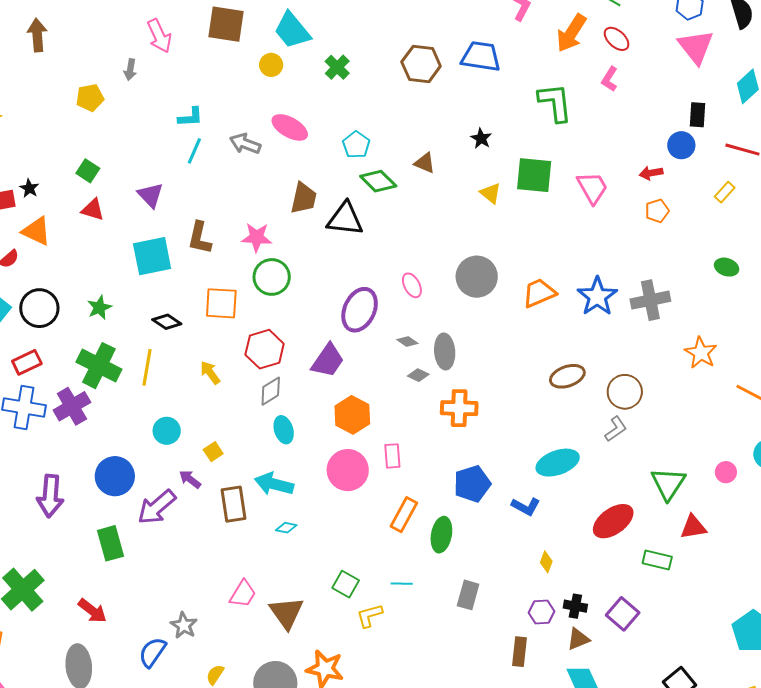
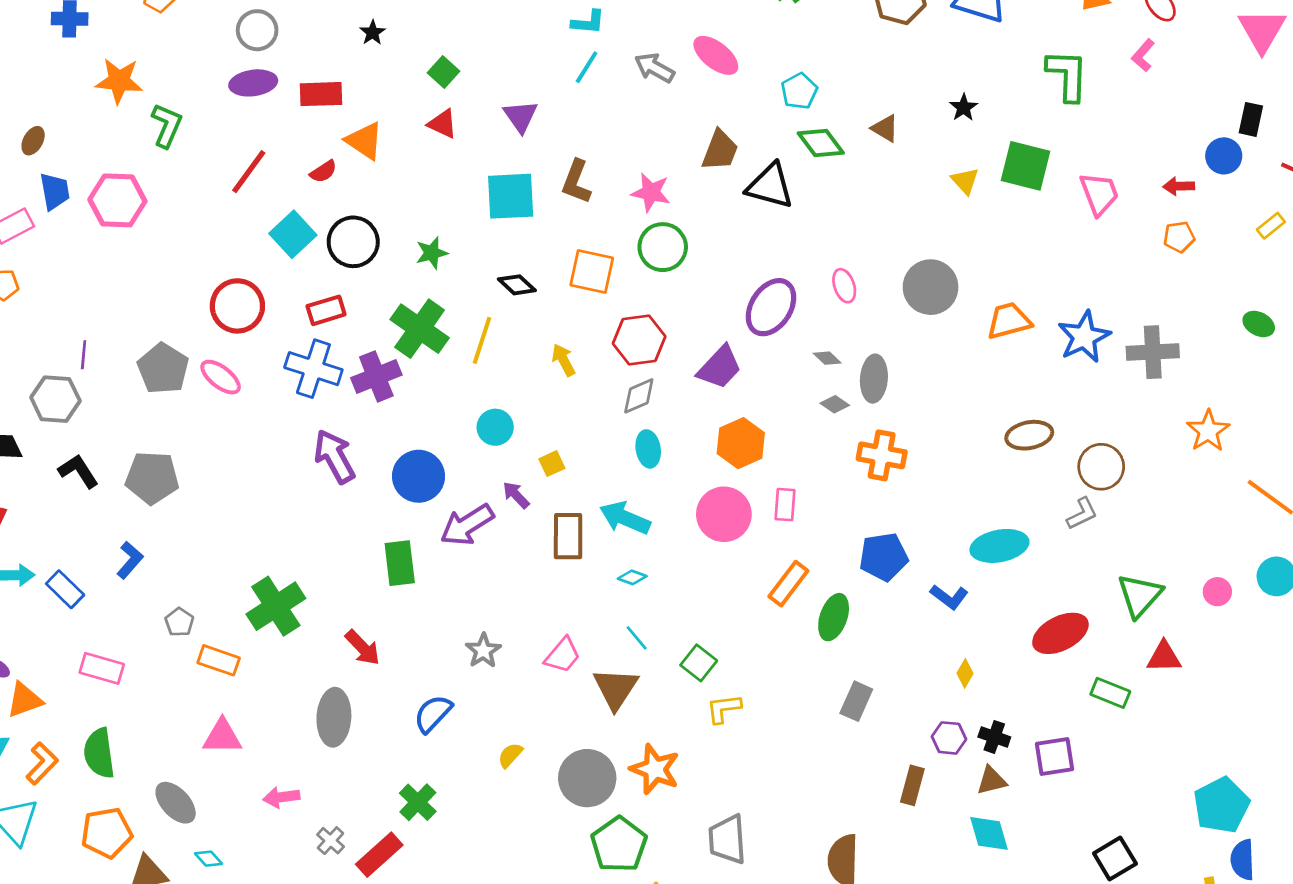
black star: (29, 188) -> (373, 33), moved
purple arrow: (50, 496) -> (334, 456), moved, turned 138
cyan line: (402, 584) -> (637, 638), moved, turned 40
purple square: (623, 614) -> (1054, 756), turned 32
gray star: (184, 625) -> (483, 651), moved

